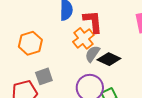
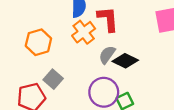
orange cross: (83, 38) -> (84, 32), moved
gray square: (44, 76) -> (53, 79), turned -30

